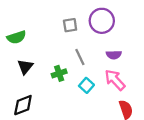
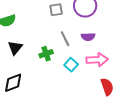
purple semicircle: (114, 55) -> (88, 37), moved
pink arrow: (115, 80) -> (97, 60), turned 130

